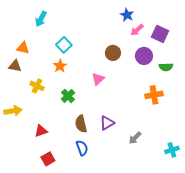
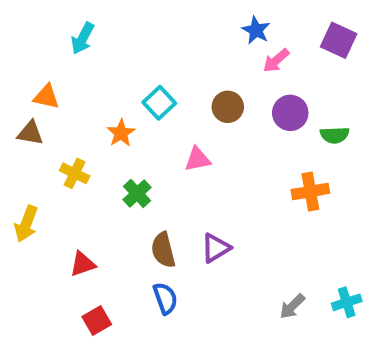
purple square: (160, 34) -> (339, 40), moved
cyan square: (64, 45) -> (159, 103), moved
pink triangle: (98, 79) -> (198, 159), turned 32
yellow arrow: (13, 111) -> (26, 224), turned 120
gray arrow: (135, 138) -> (292, 306), moved

